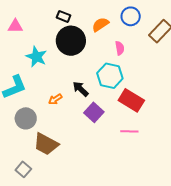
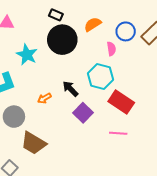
blue circle: (131, 16) -> (126, 31), moved

